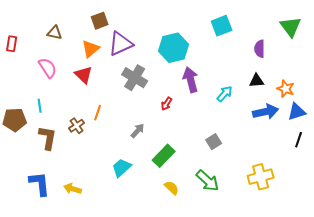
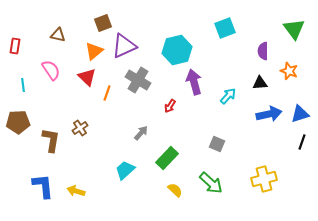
orange star: (286, 89) -> (289, 71), moved
cyan line: (40, 106) -> (23, 85), moved
orange line: (98, 113) -> (107, 93), moved
gray square: (214, 142) -> (217, 144), turned -35

